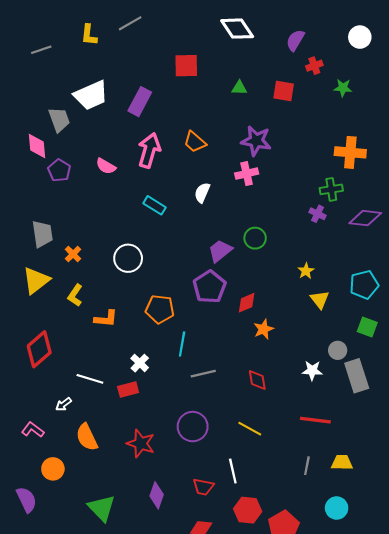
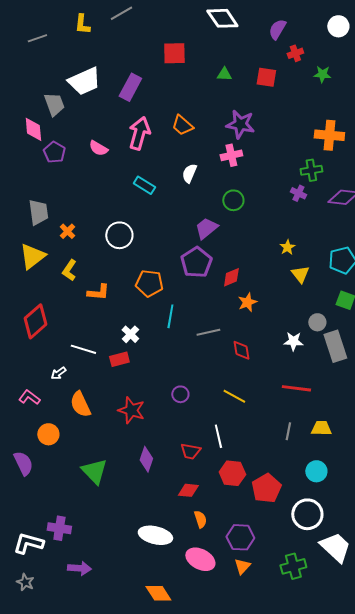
green circle: (255, 238) -> (233, 200), moved
gray line: (203, 374) -> (208, 332), moved
purple circle: (193, 427) -> (180, 394), size x0.6

